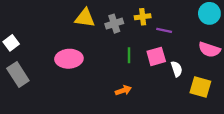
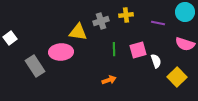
yellow triangle: (85, 18) -> (78, 32), moved
purple line: (164, 30) -> (158, 23), moved
gray rectangle: (18, 75) -> (35, 66), moved
yellow square: (200, 87) -> (177, 77), turned 30

